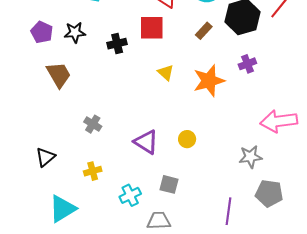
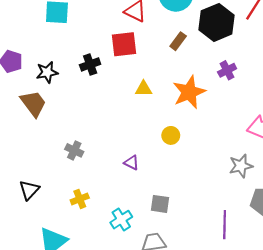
black star: (75, 32) -> (47, 72), moved
yellow triangle: (166, 73) -> (144, 89), turned -36
yellow circle: (187, 139) -> (171, 135), moved
purple triangle: (146, 142) -> (131, 163), size x0.6

